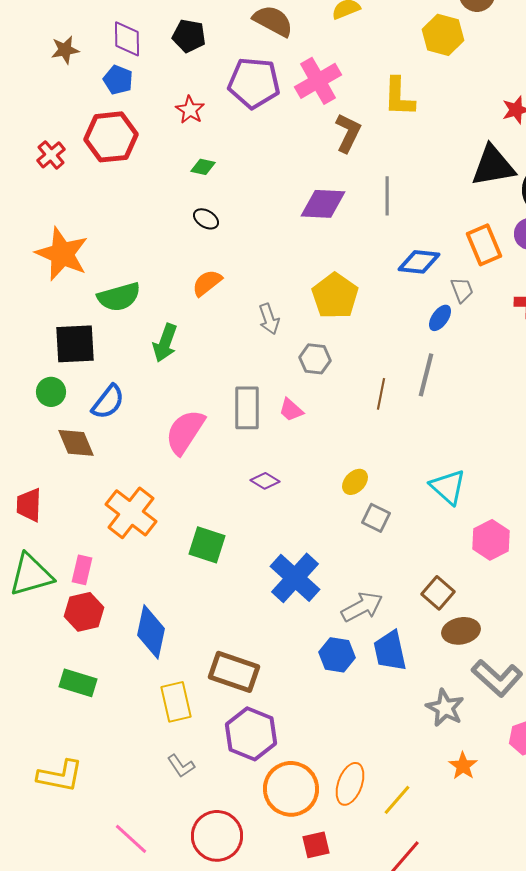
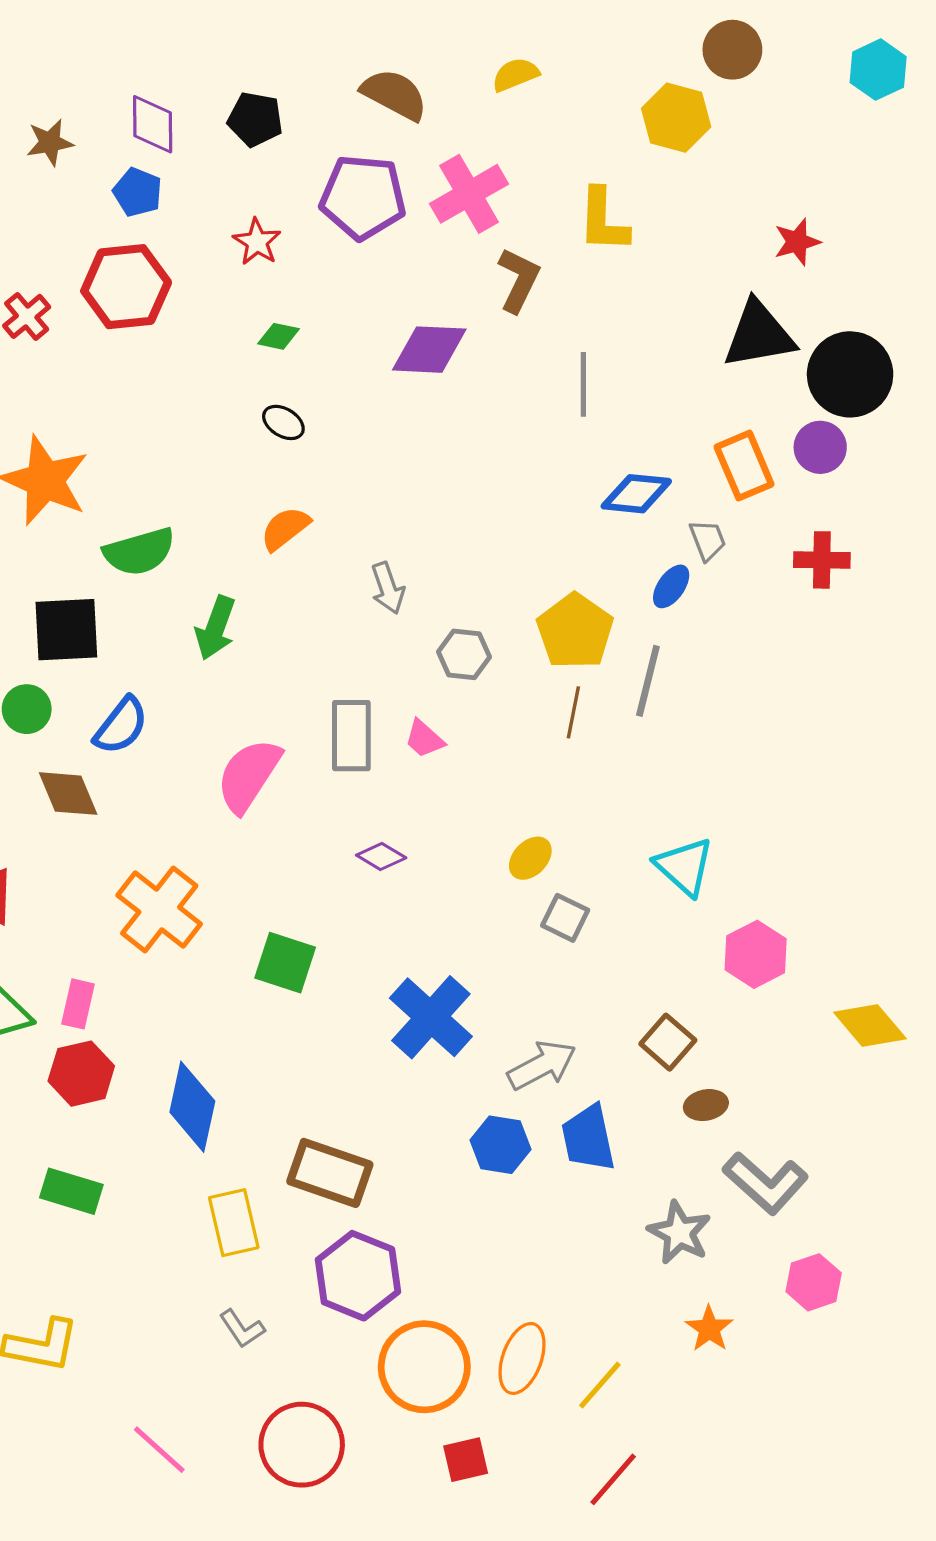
purple diamond: (323, 204) -> (429, 350), moved
yellow pentagon: (335, 296) -> (575, 631), moved
brown ellipse: (461, 631) -> (706, 1105), size x0.7

